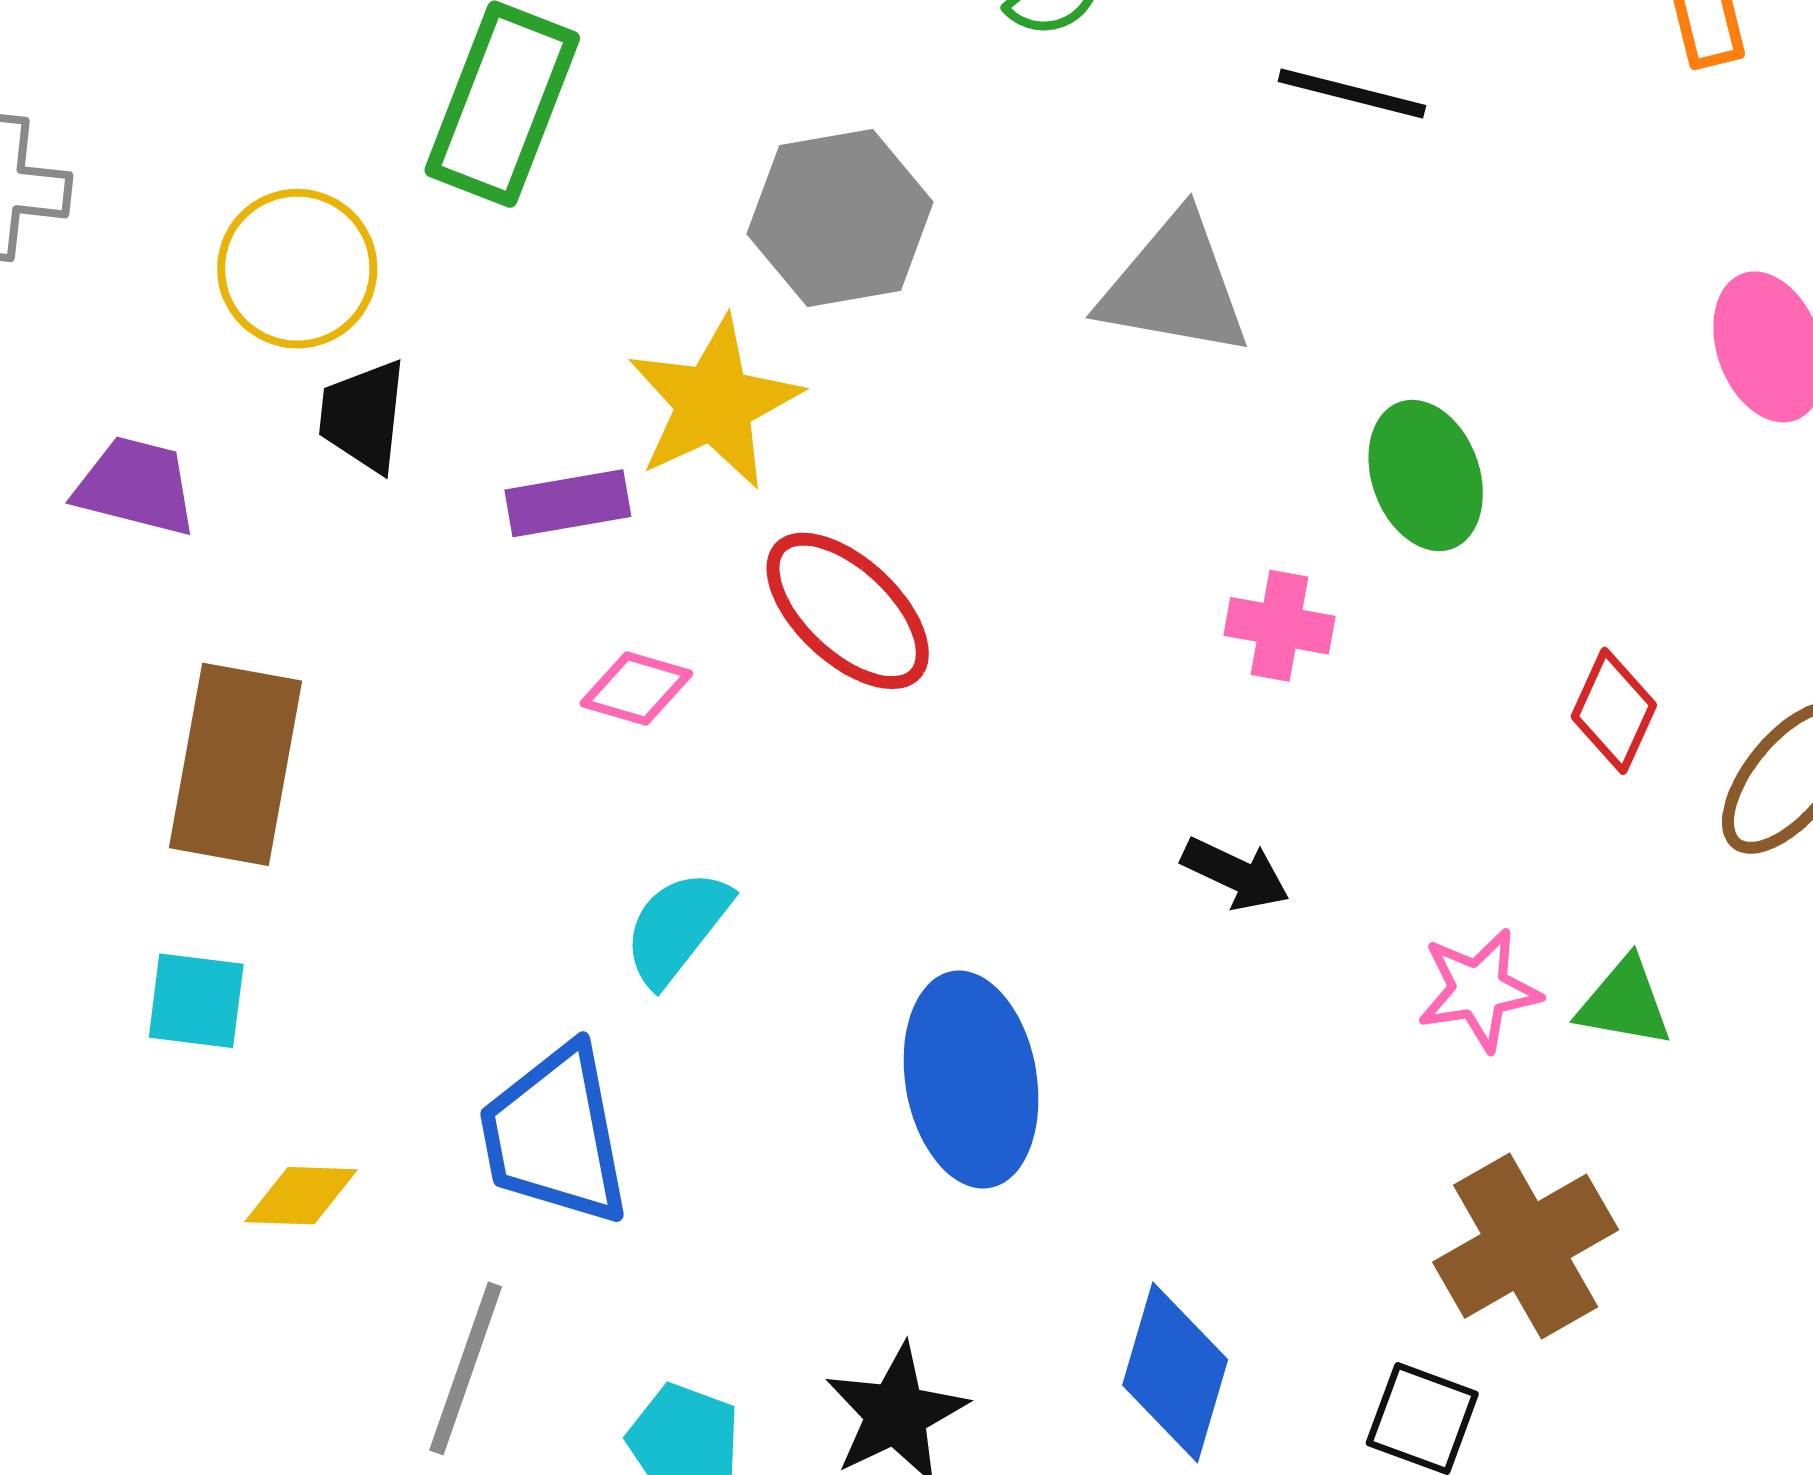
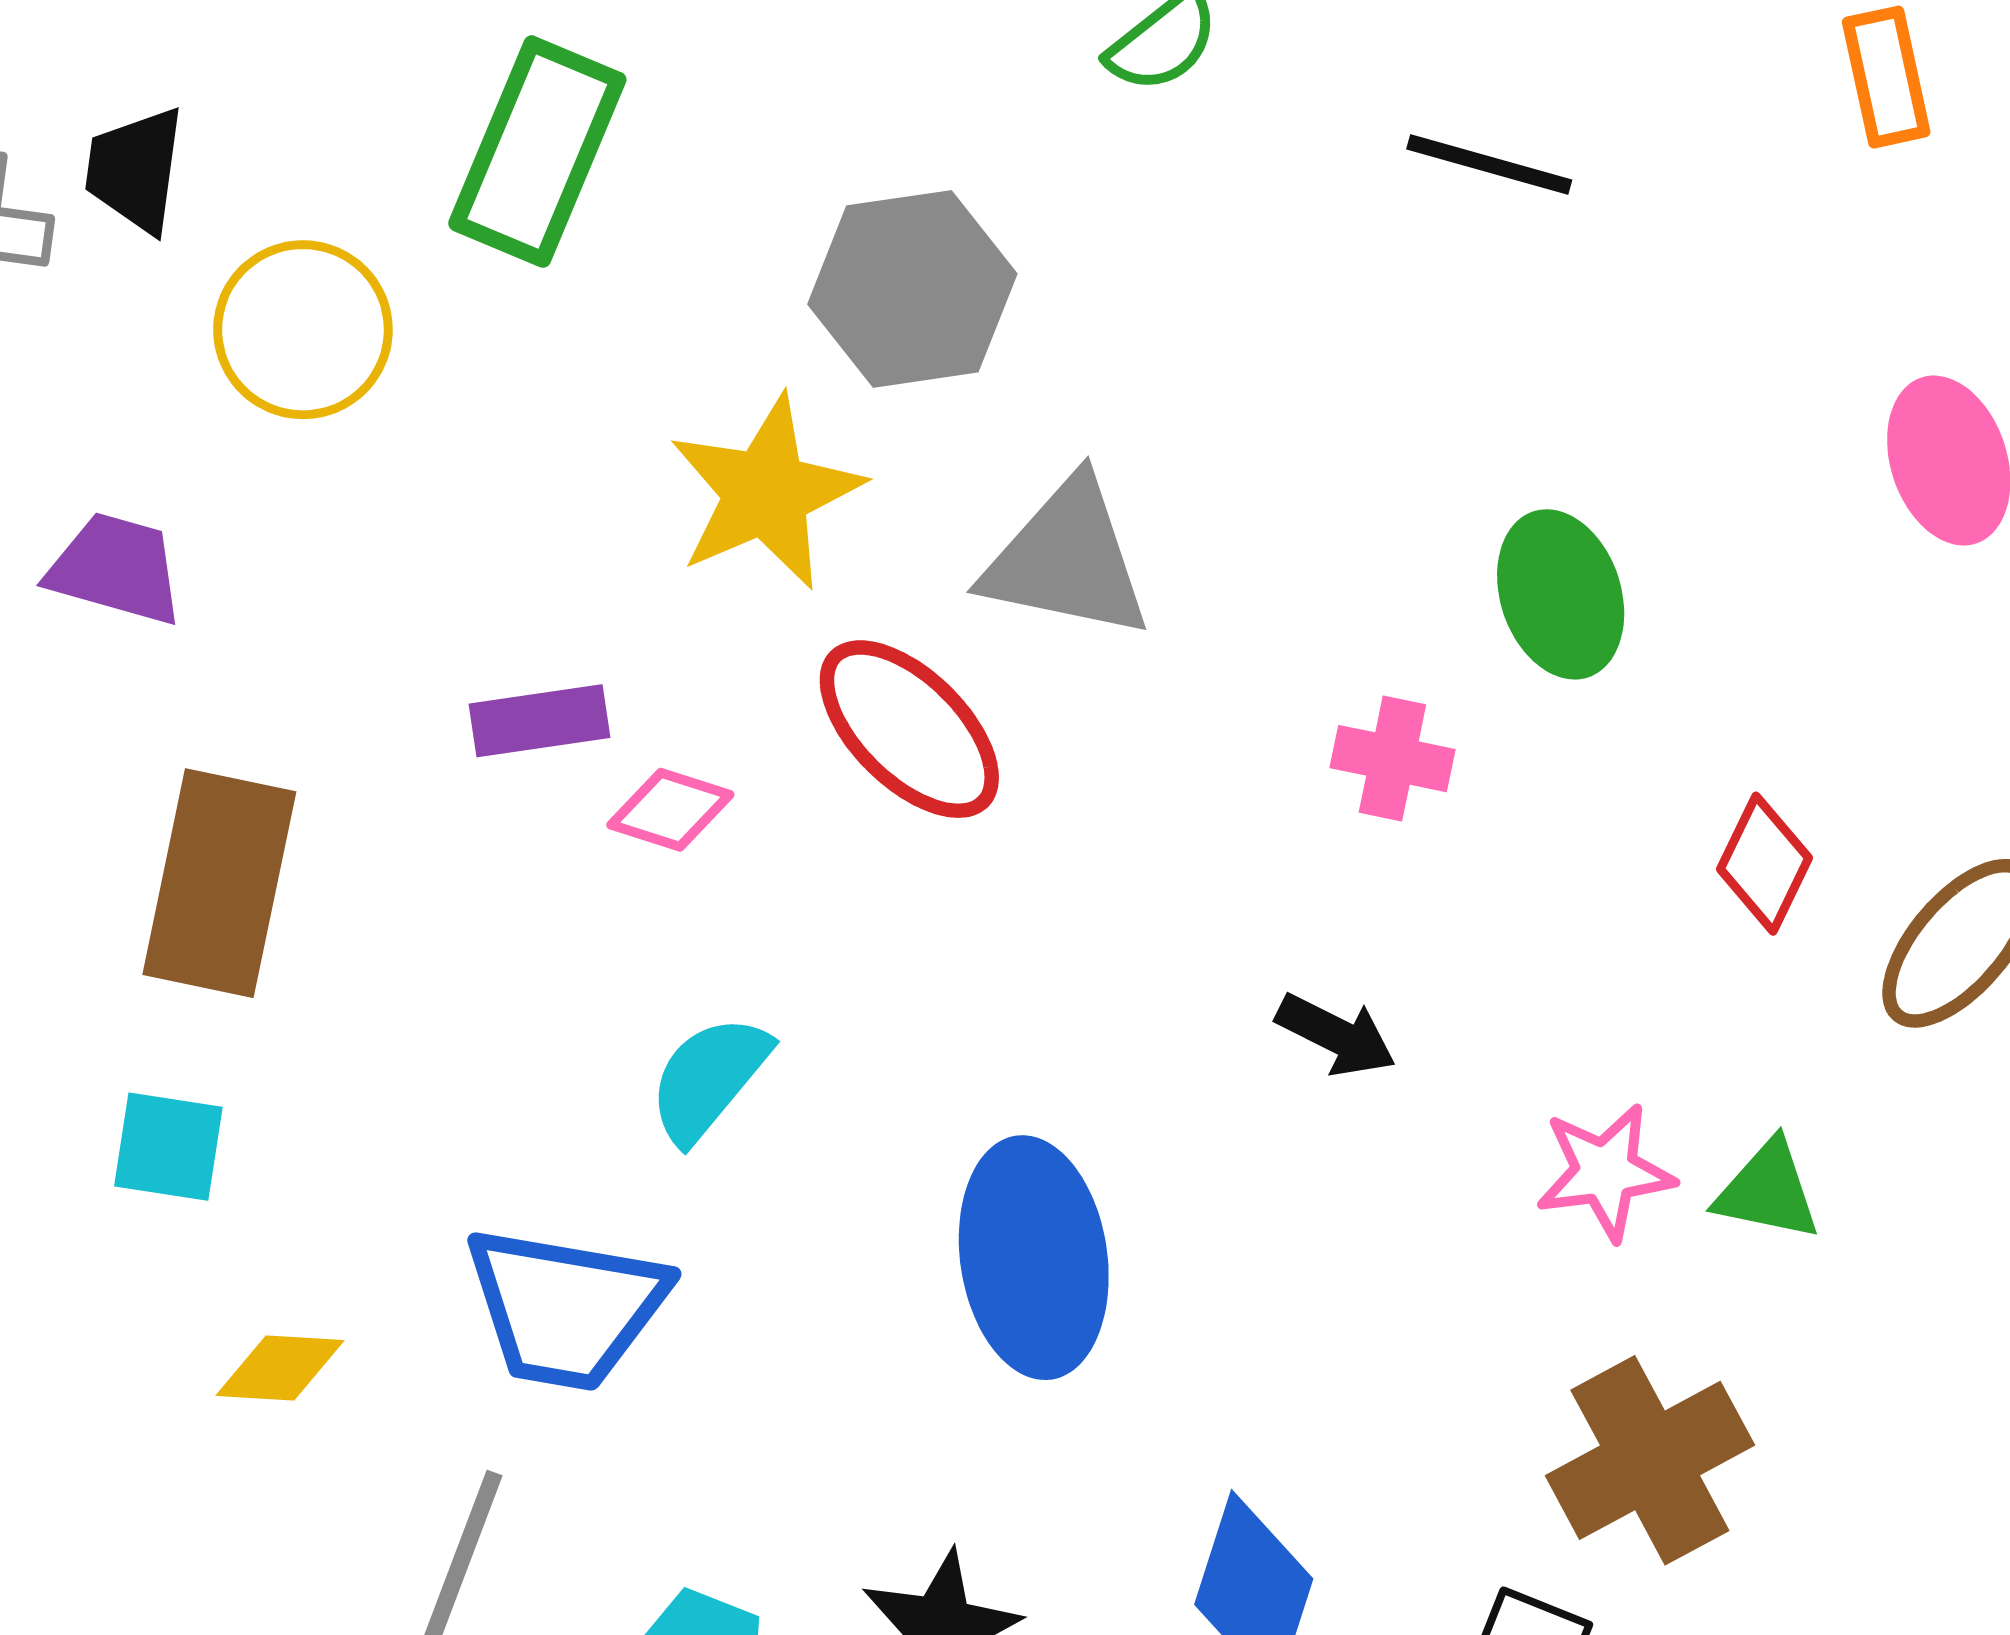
gray triangle: (1174, 286) -> (1067, 559), moved
black trapezoid: (363, 416) -> (135, 170), moved
purple rectangle: (568, 503) -> (539, 721), moved
blue trapezoid: (555, 1135) -> (566, 1308), turned -71

